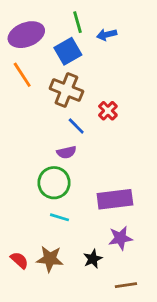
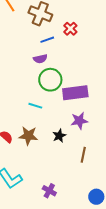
blue line: (76, 126) -> (47, 40), turned -64
green circle: (54, 183) -> (50, 80), moved
brown line: (126, 285) -> (83, 155), turned -70

